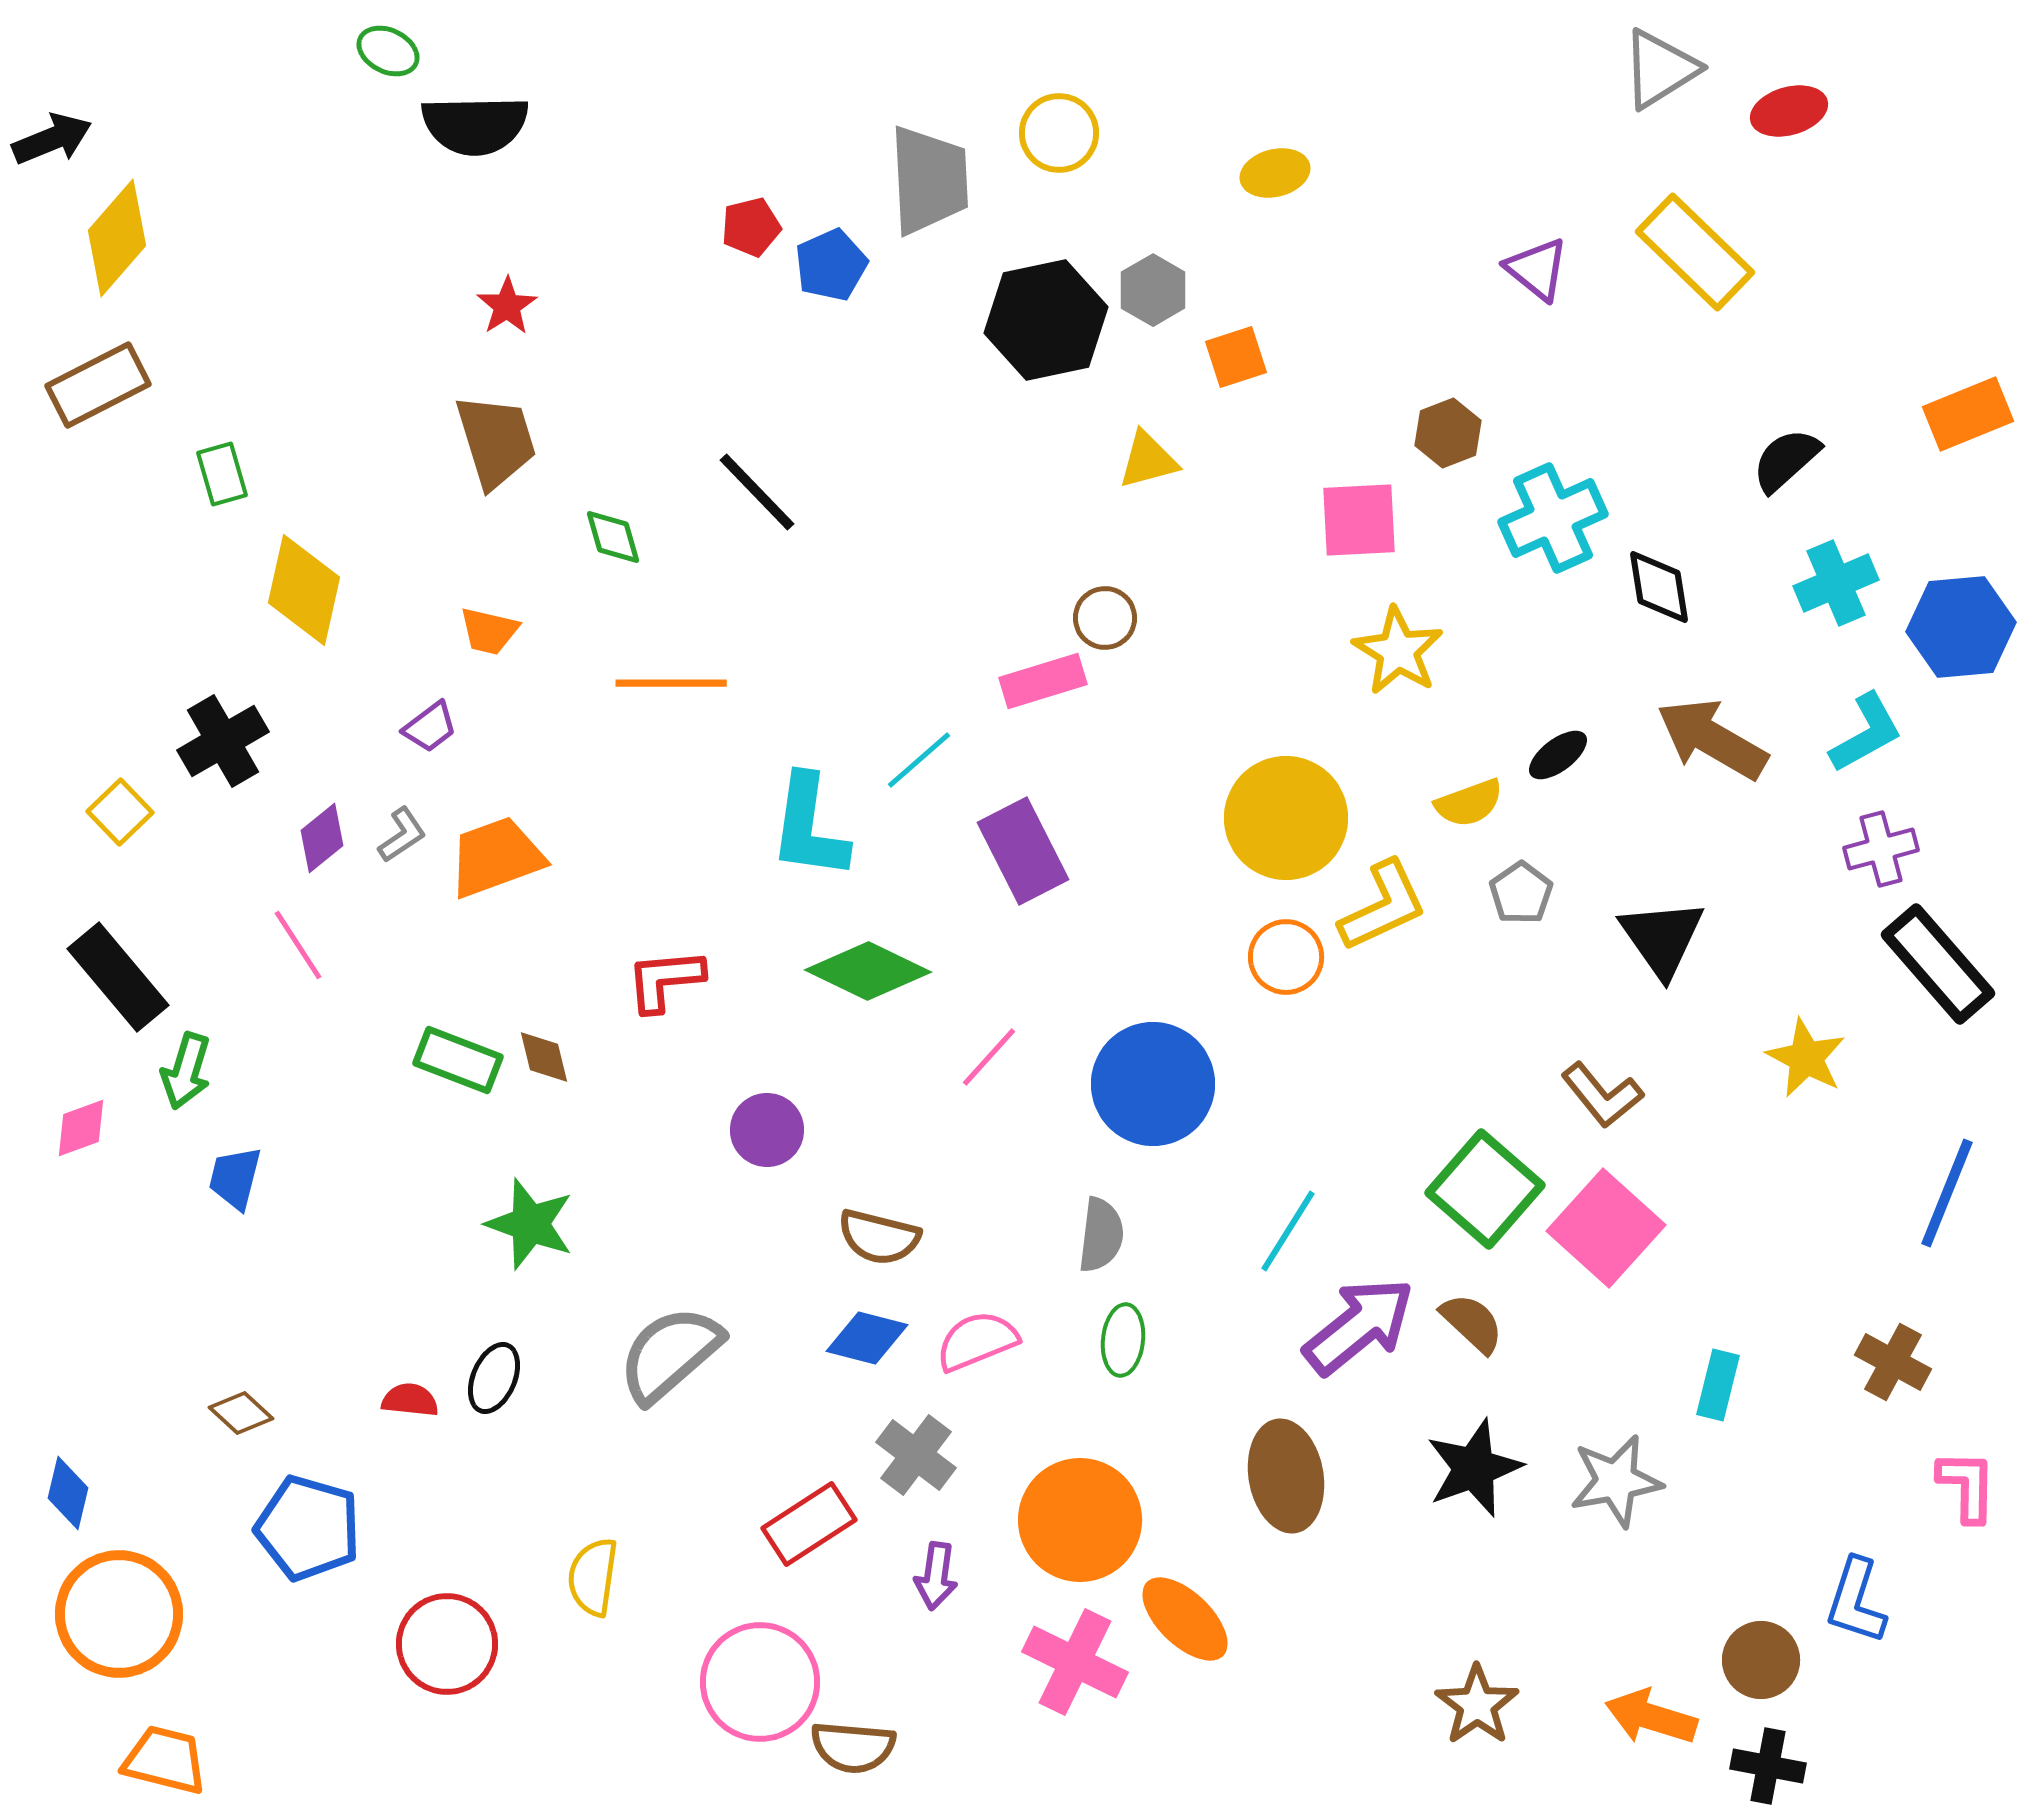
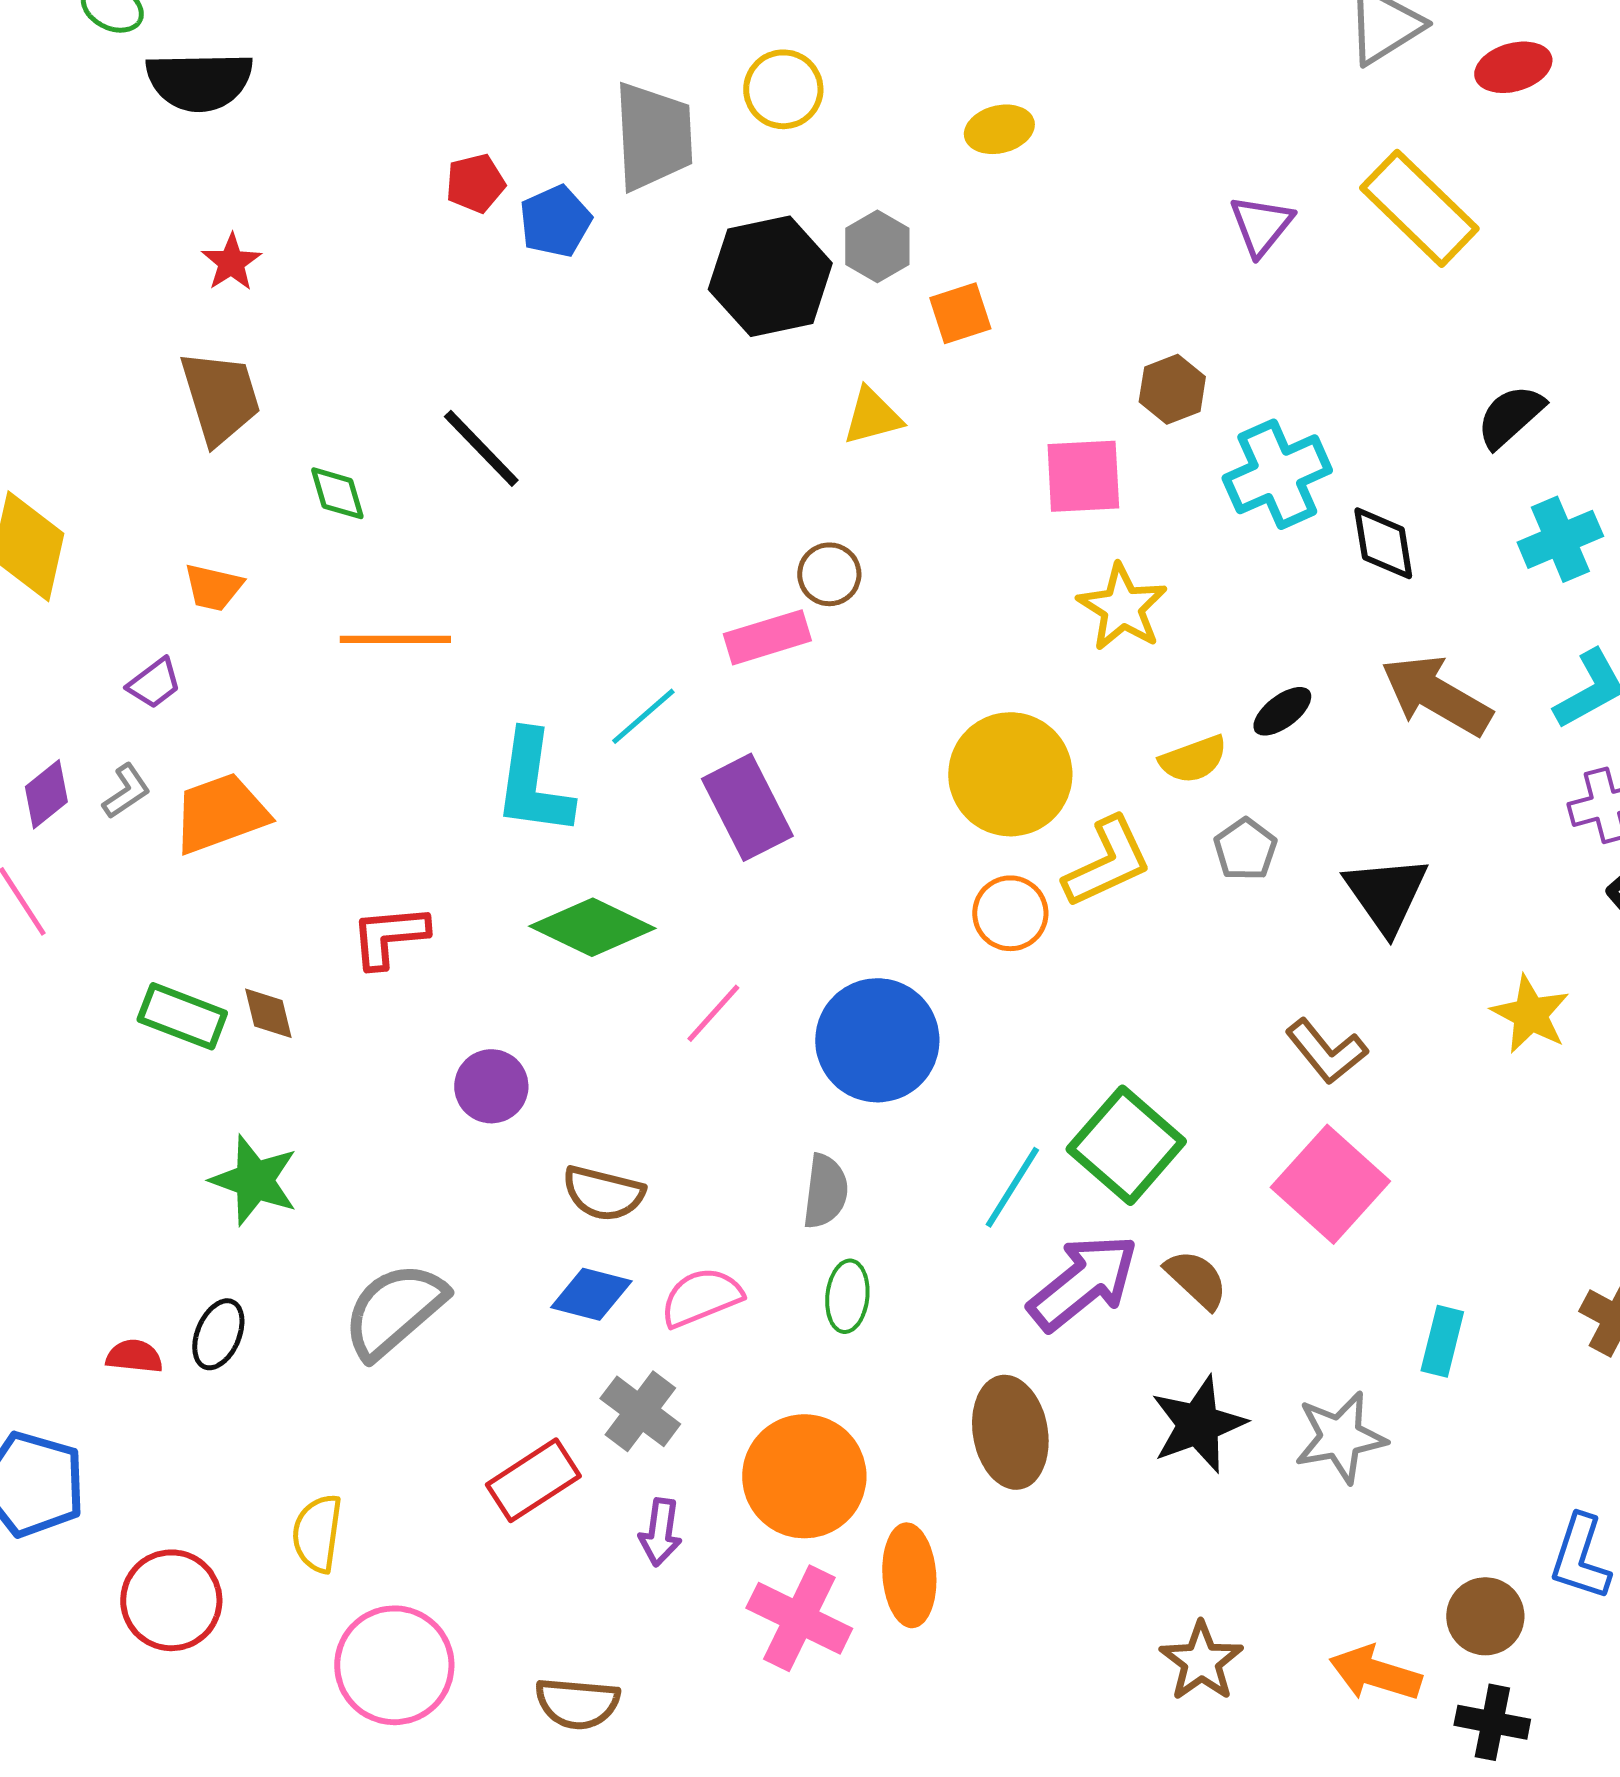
purple triangle: (1537, 269) -> (1261, 225), turned 30
green square: (1485, 1189) -> (1126, 1145), moved
orange ellipse: (1185, 1619) -> (909, 1575), turned 42
pink circle: (760, 1682) -> (394, 1665), moved

